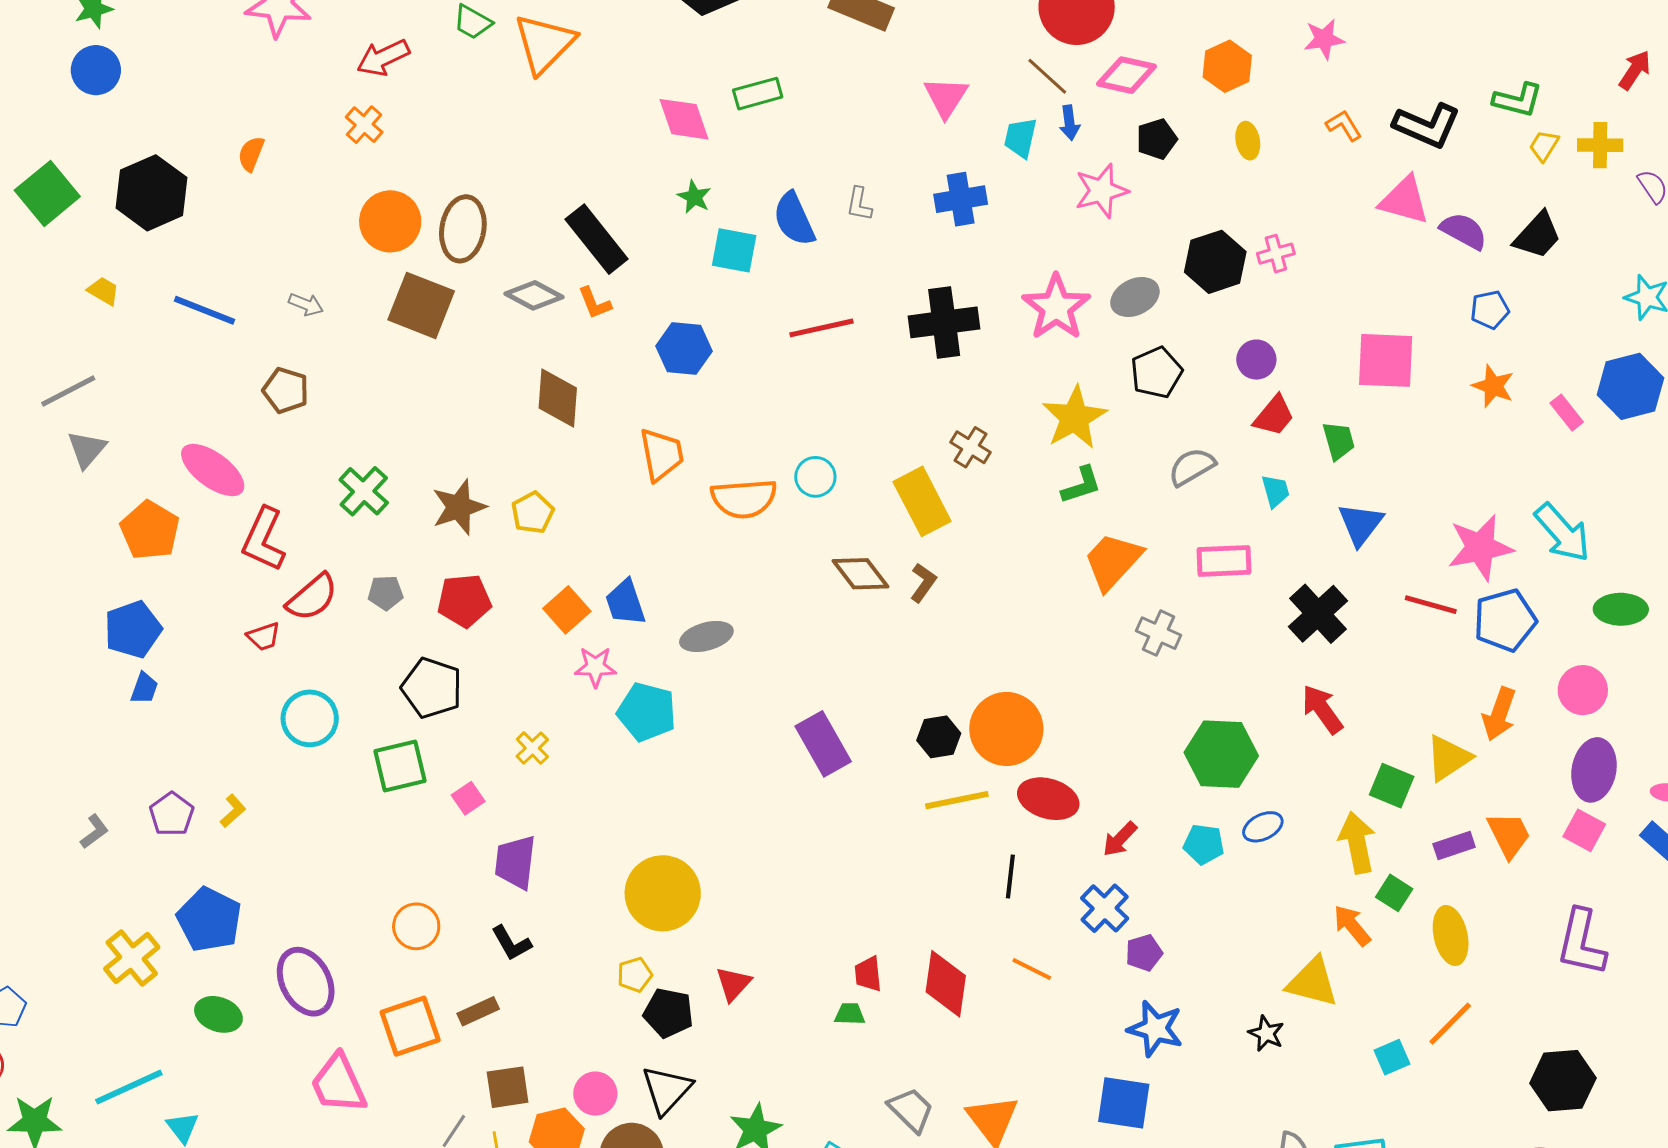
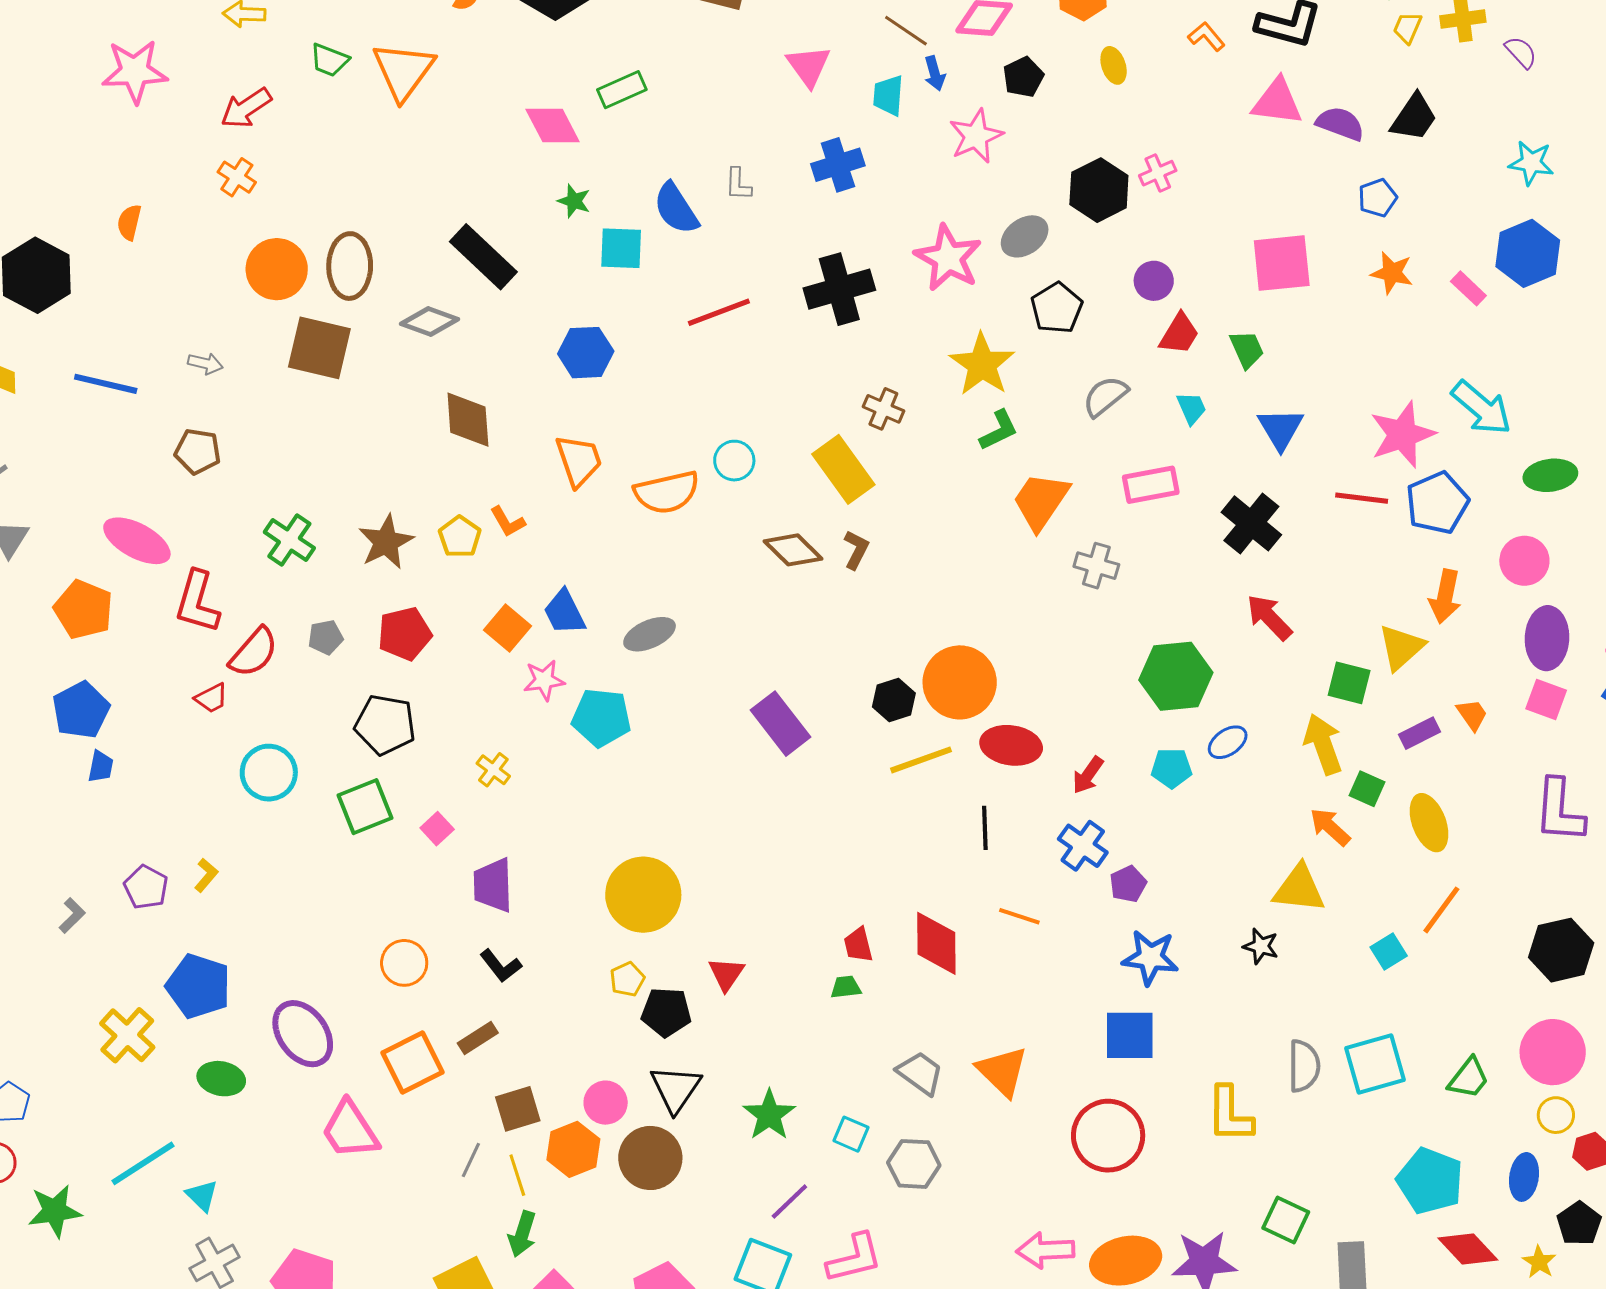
orange L-shape: (595, 303) -> (508, 522), moved
orange trapezoid: (1509, 835) -> (1472, 715), size x0.7

